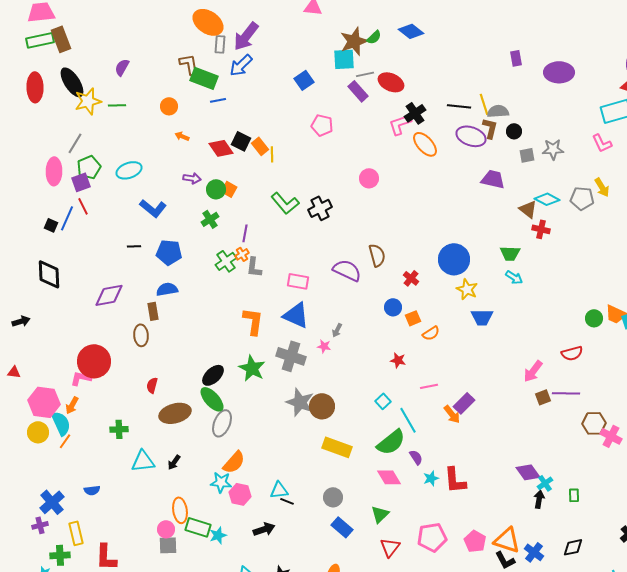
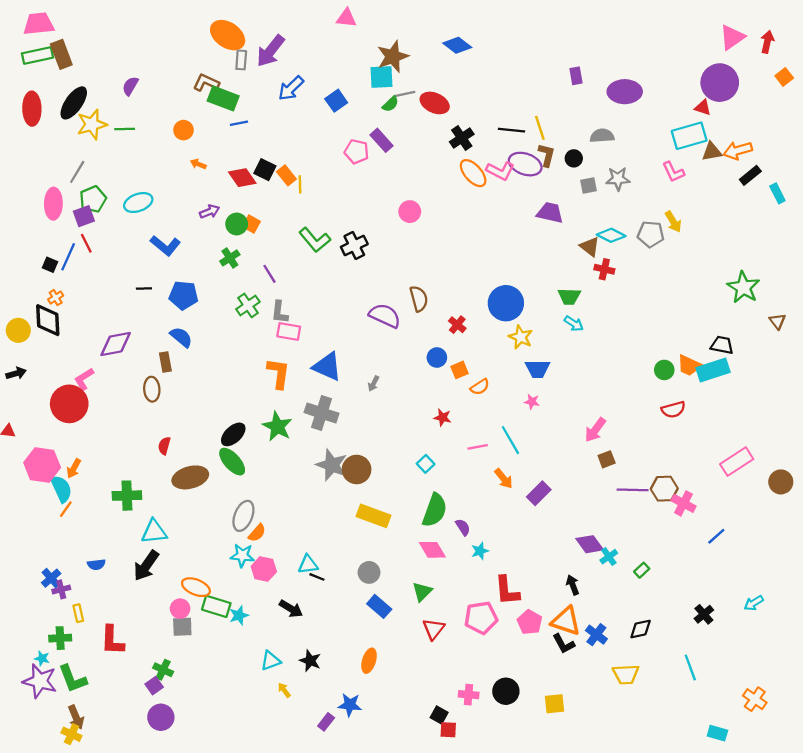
green semicircle: (374, 37) -> (391, 104), moved
brown L-shape: (189, 64) -> (206, 83), turned -55
blue arrow: (241, 65) -> (291, 88), moved
black ellipse: (72, 82) -> (74, 103), turned 68
purple rectangle: (358, 91) -> (381, 140), moved
gray semicircle: (498, 111) -> (602, 136), moved
pink L-shape: (400, 124) -> (500, 171), moved, turned -135
purple arrow: (192, 178) -> (209, 212), turned -30
purple line: (245, 233) -> (269, 274), turned -42
orange cross: (242, 254) -> (56, 298), moved
pink rectangle: (298, 281) -> (289, 331), moved
blue semicircle: (167, 289) -> (181, 337), turned 50
pink star: (324, 346) -> (532, 402), moved
red semicircle: (572, 353) -> (673, 410), moved
red circle: (94, 361) -> (69, 404), moved
pink L-shape: (81, 378) -> (84, 379), moved, turned -45
purple line: (566, 393) -> (633, 490), moved
purple rectangle: (464, 403) -> (539, 493), moved
cyan line: (408, 420) -> (510, 440), moved
gray ellipse: (222, 423) -> (243, 516), moved
green cross: (119, 429) -> (127, 496), size x1.4
yellow circle: (38, 432) -> (18, 330), moved
green semicircle: (391, 442) -> (435, 510), turned -32
black arrow: (174, 462) -> (146, 566), moved, size x1.8
orange semicircle: (234, 462) -> (257, 533), size x0.7
red L-shape: (455, 480) -> (507, 591), moved
green rectangle: (574, 495) -> (642, 570), turned 48
black arrow: (539, 499) -> (573, 585), moved, turned -30
blue cross: (52, 502) -> (51, 578), size x0.7
orange ellipse: (180, 510) -> (196, 587), turned -60
purple cross: (40, 525) -> (61, 589), moved
black arrow: (264, 529) -> (291, 609), turned 50
yellow rectangle: (76, 533) -> (78, 613), size x0.7

